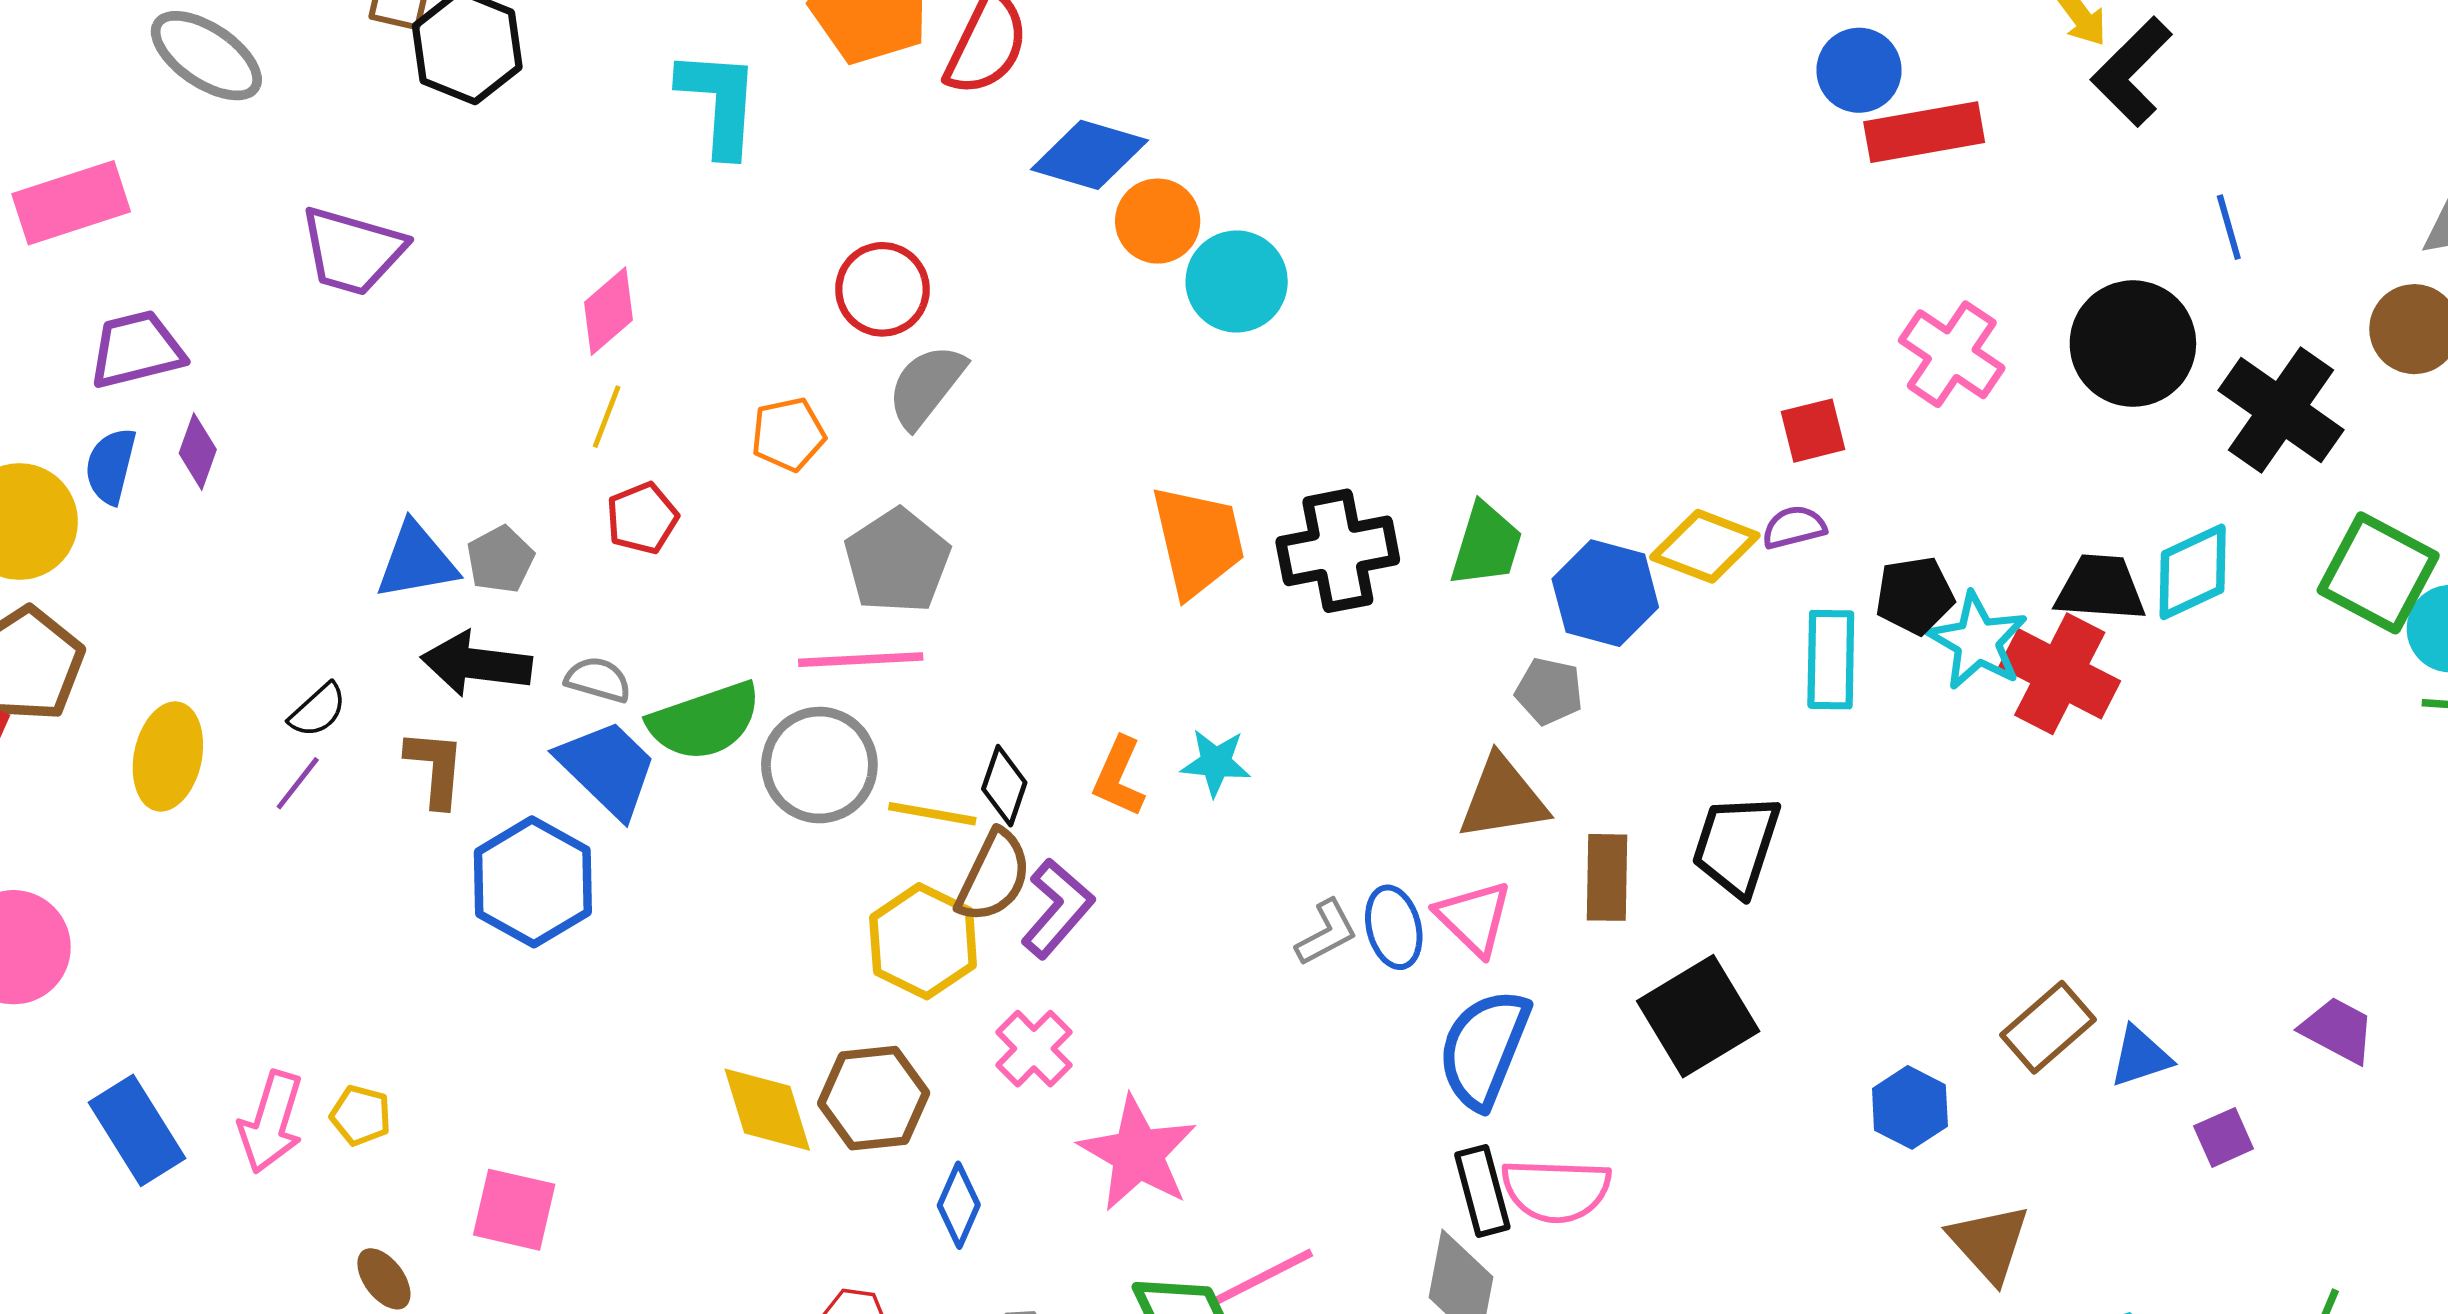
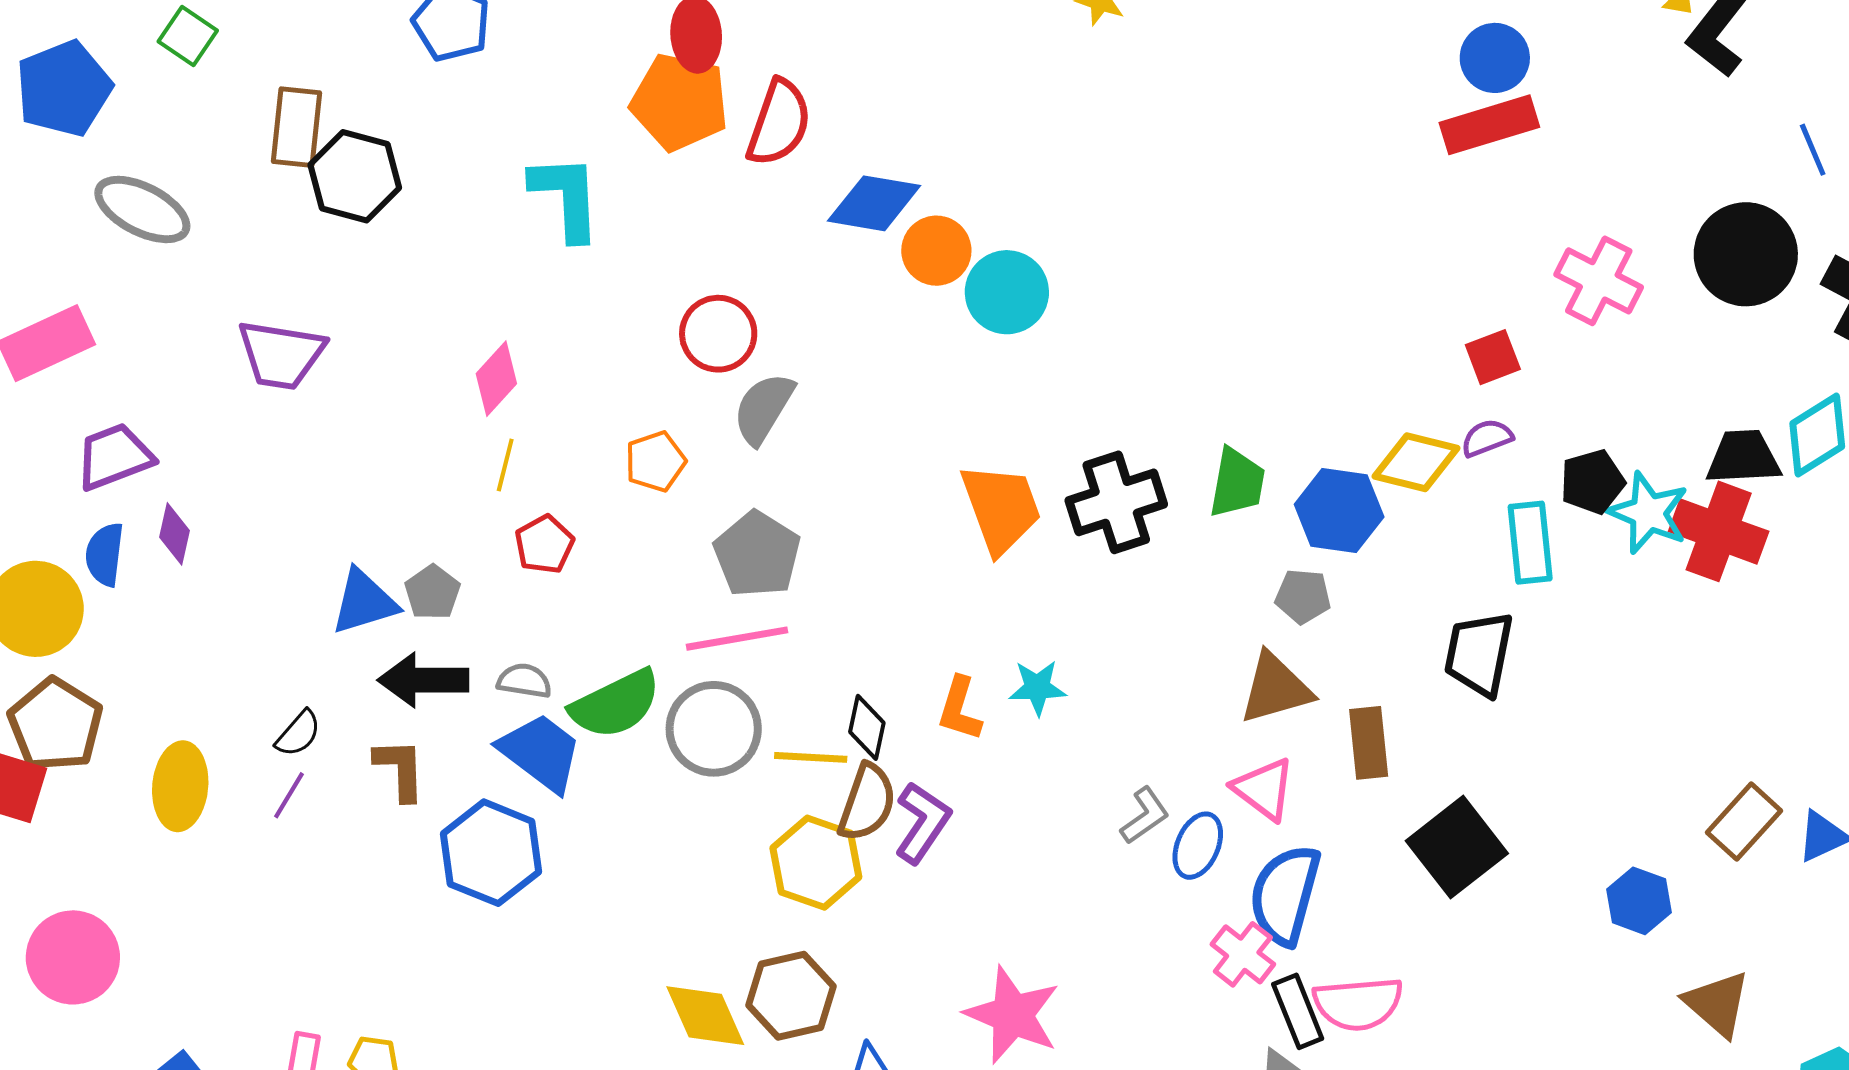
red rectangle: (1924, 132) -> (1489, 125), moved
black trapezoid: (1736, 845) -> (1479, 654), moved
blue ellipse: (1394, 927) -> (1198, 846), moved, turned 44
pink cross: (1034, 1049) -> (1243, 954), moved

